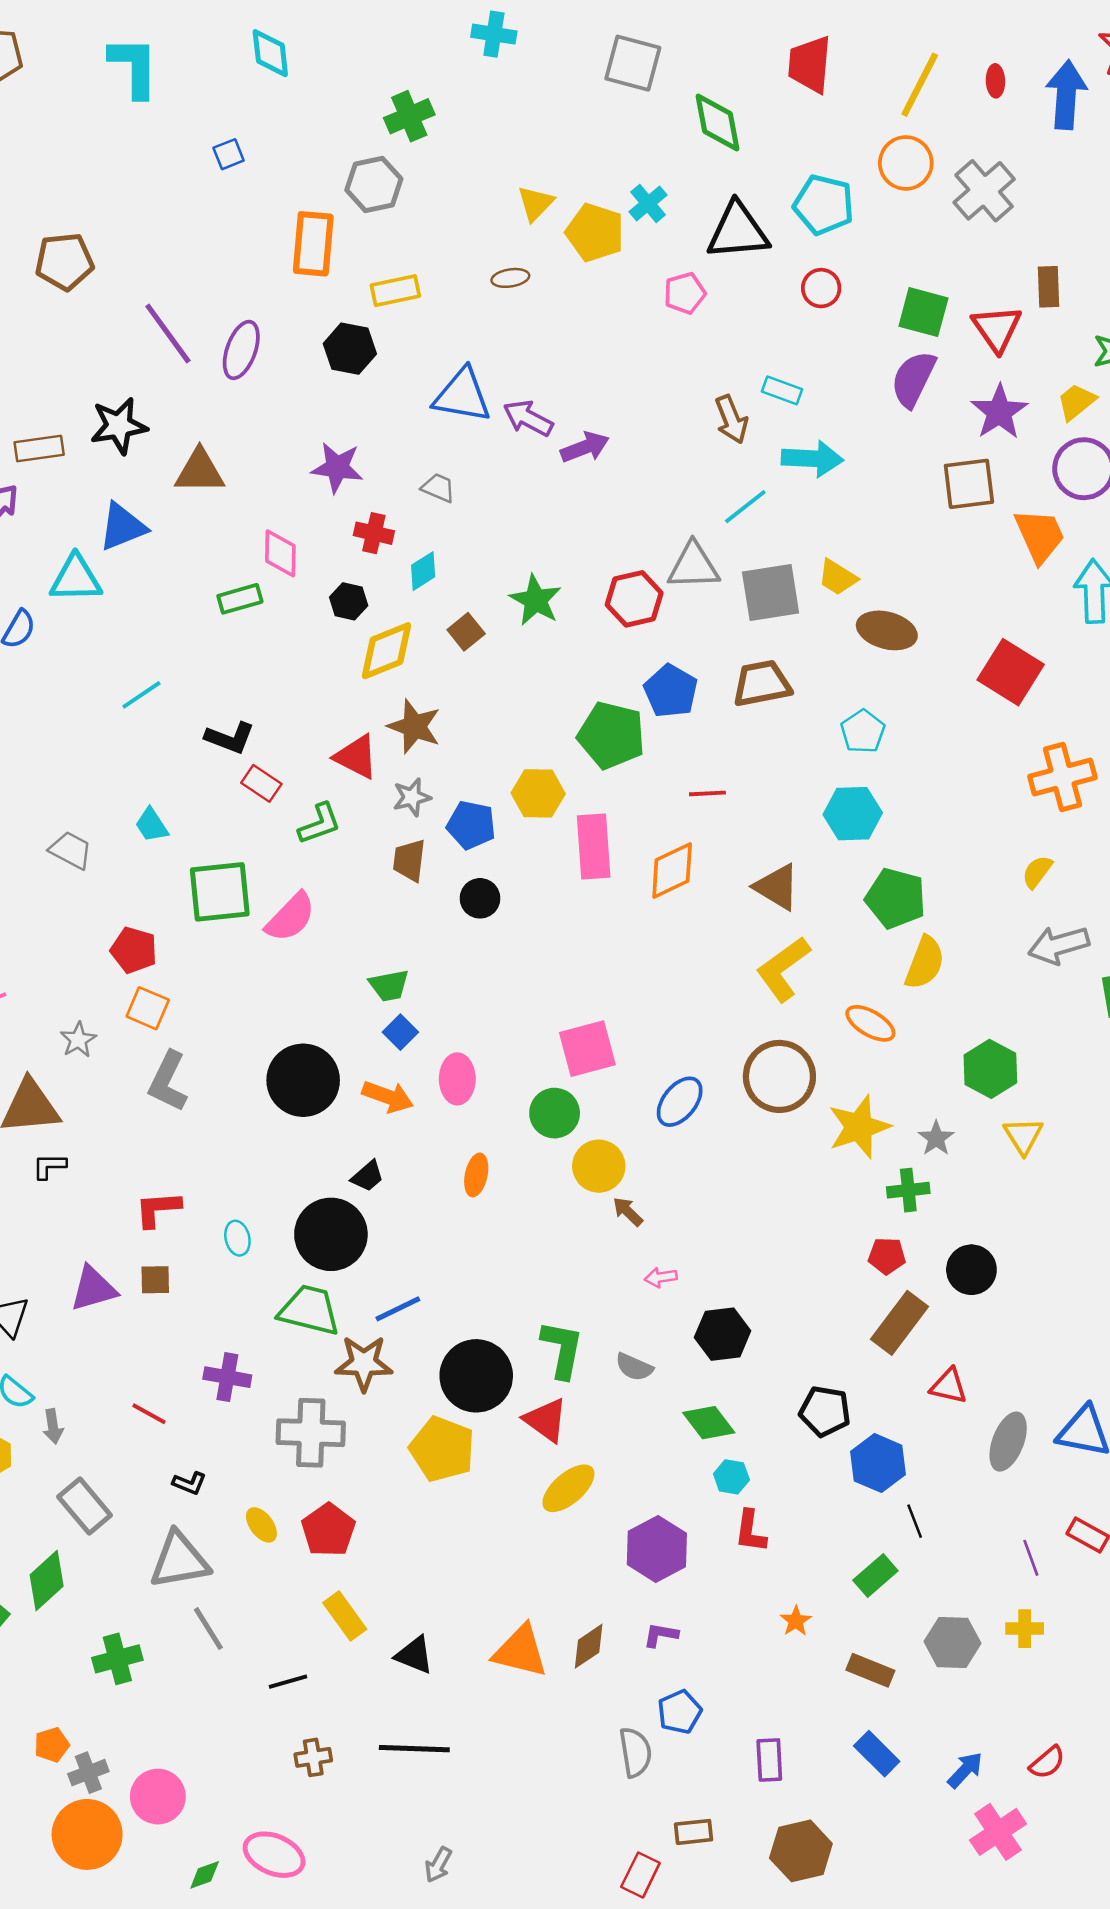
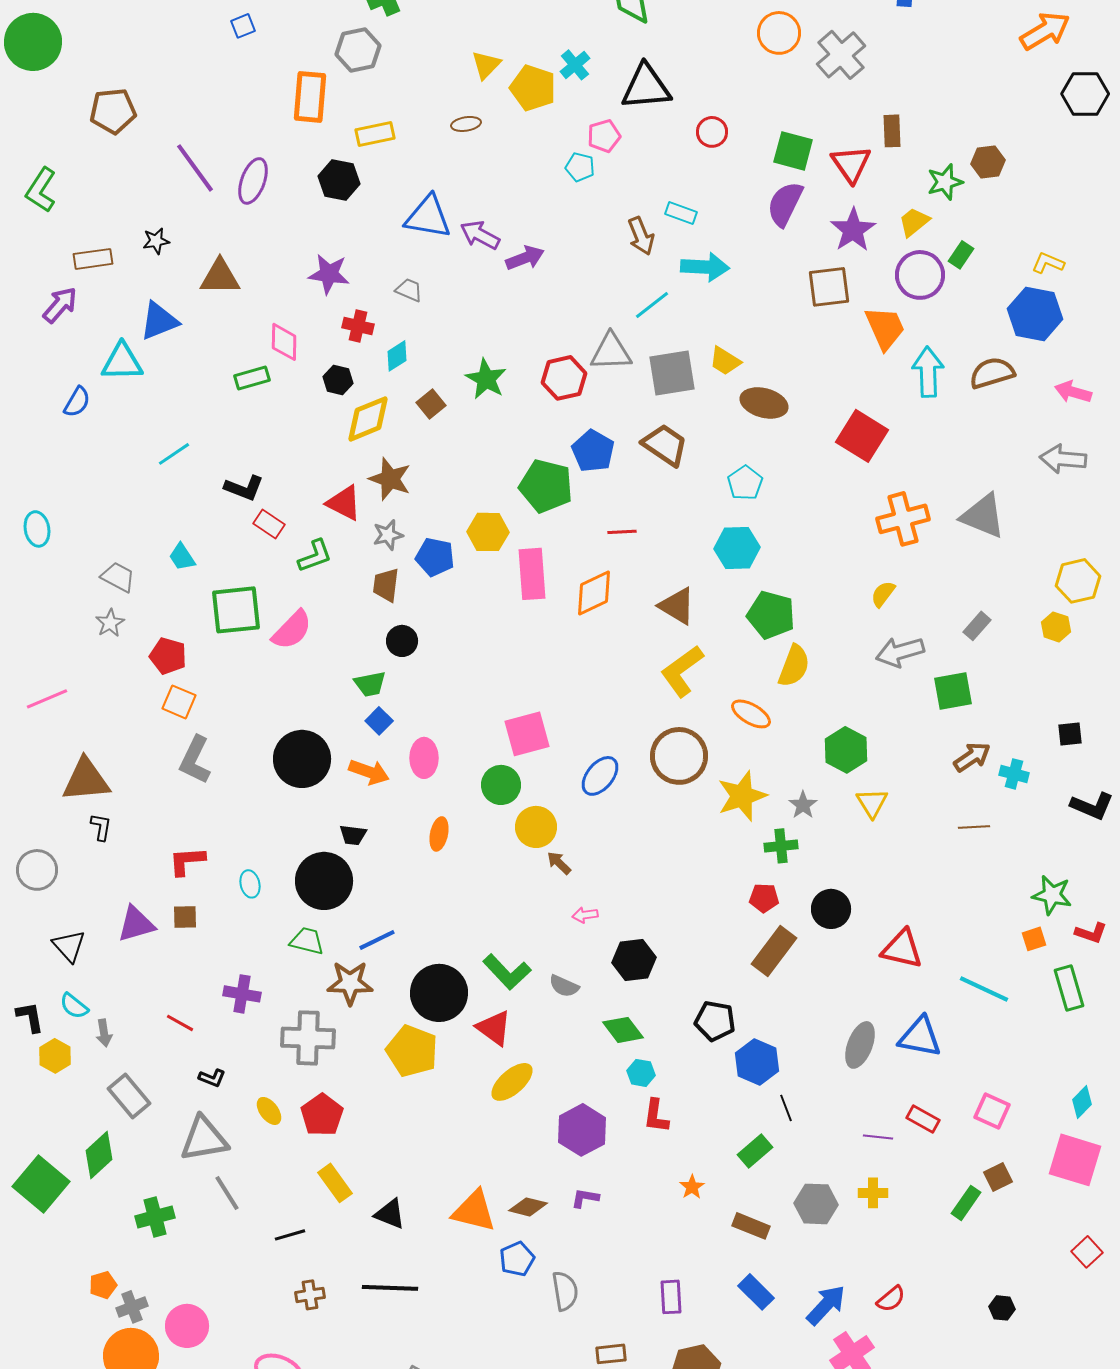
cyan pentagon: (824, 205) -> (580, 167), moved, size x0.6
black star: (119, 426) -> (156, 241), size x0.6
brown trapezoid: (762, 684) -> (665, 445), turned 45
black circle: (480, 898) -> (402, 641), moved
gray star: (78, 1040) -> (110, 623), moved
black L-shape: (49, 1166) -> (101, 827), turned 100
black trapezoid: (368, 1176) -> (353, 835), turned 48
green trapezoid: (309, 1310) -> (307, 941), size x0.7
green L-shape: (562, 1349) -> (507, 972), turned 126
red triangle: (949, 1386) -> (902, 949), moved, size x1.4
purple line: (1031, 1558) -> (878, 1137), turned -64
brown diamond: (589, 1646) -> (528, 1207), turned 48
blue pentagon: (680, 1712) -> (517, 1259), moved
blue arrow: (965, 1770) -> (826, 1305), size x1.4

